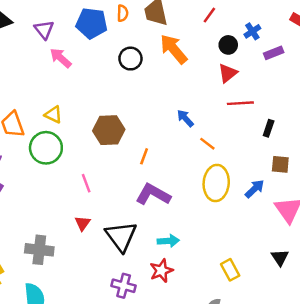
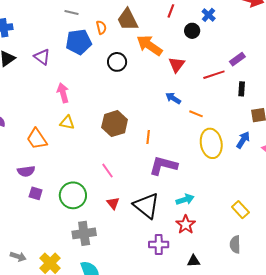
purple rectangle: (274, 53) -> (237, 59), moved
pink arrow: (61, 58) -> (63, 93), moved, turned 48
red triangle: (228, 73) -> (177, 65), moved
green circle: (46, 148) -> (73, 195), moved

